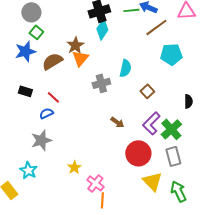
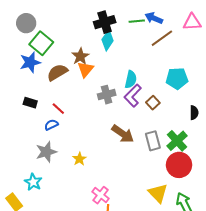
gray circle: (31, 12) -> (26, 23), moved
green square: (36, 32) -> (41, 43), size x1.6
cyan pentagon: (171, 54) -> (177, 78), moved
brown arrow: (117, 122) -> (123, 134), size x1.6
purple L-shape: (151, 123) -> (133, 96), moved
red circle: (138, 153) -> (179, 165), moved
gray rectangle: (173, 156) -> (153, 141), moved
yellow star: (74, 167) -> (79, 159), moved

